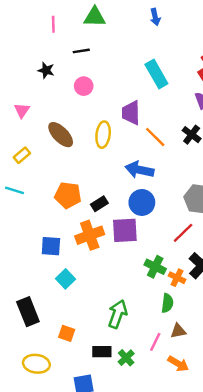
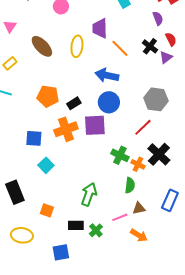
pink line: (155, 342) -> (120, 217), turned 42

